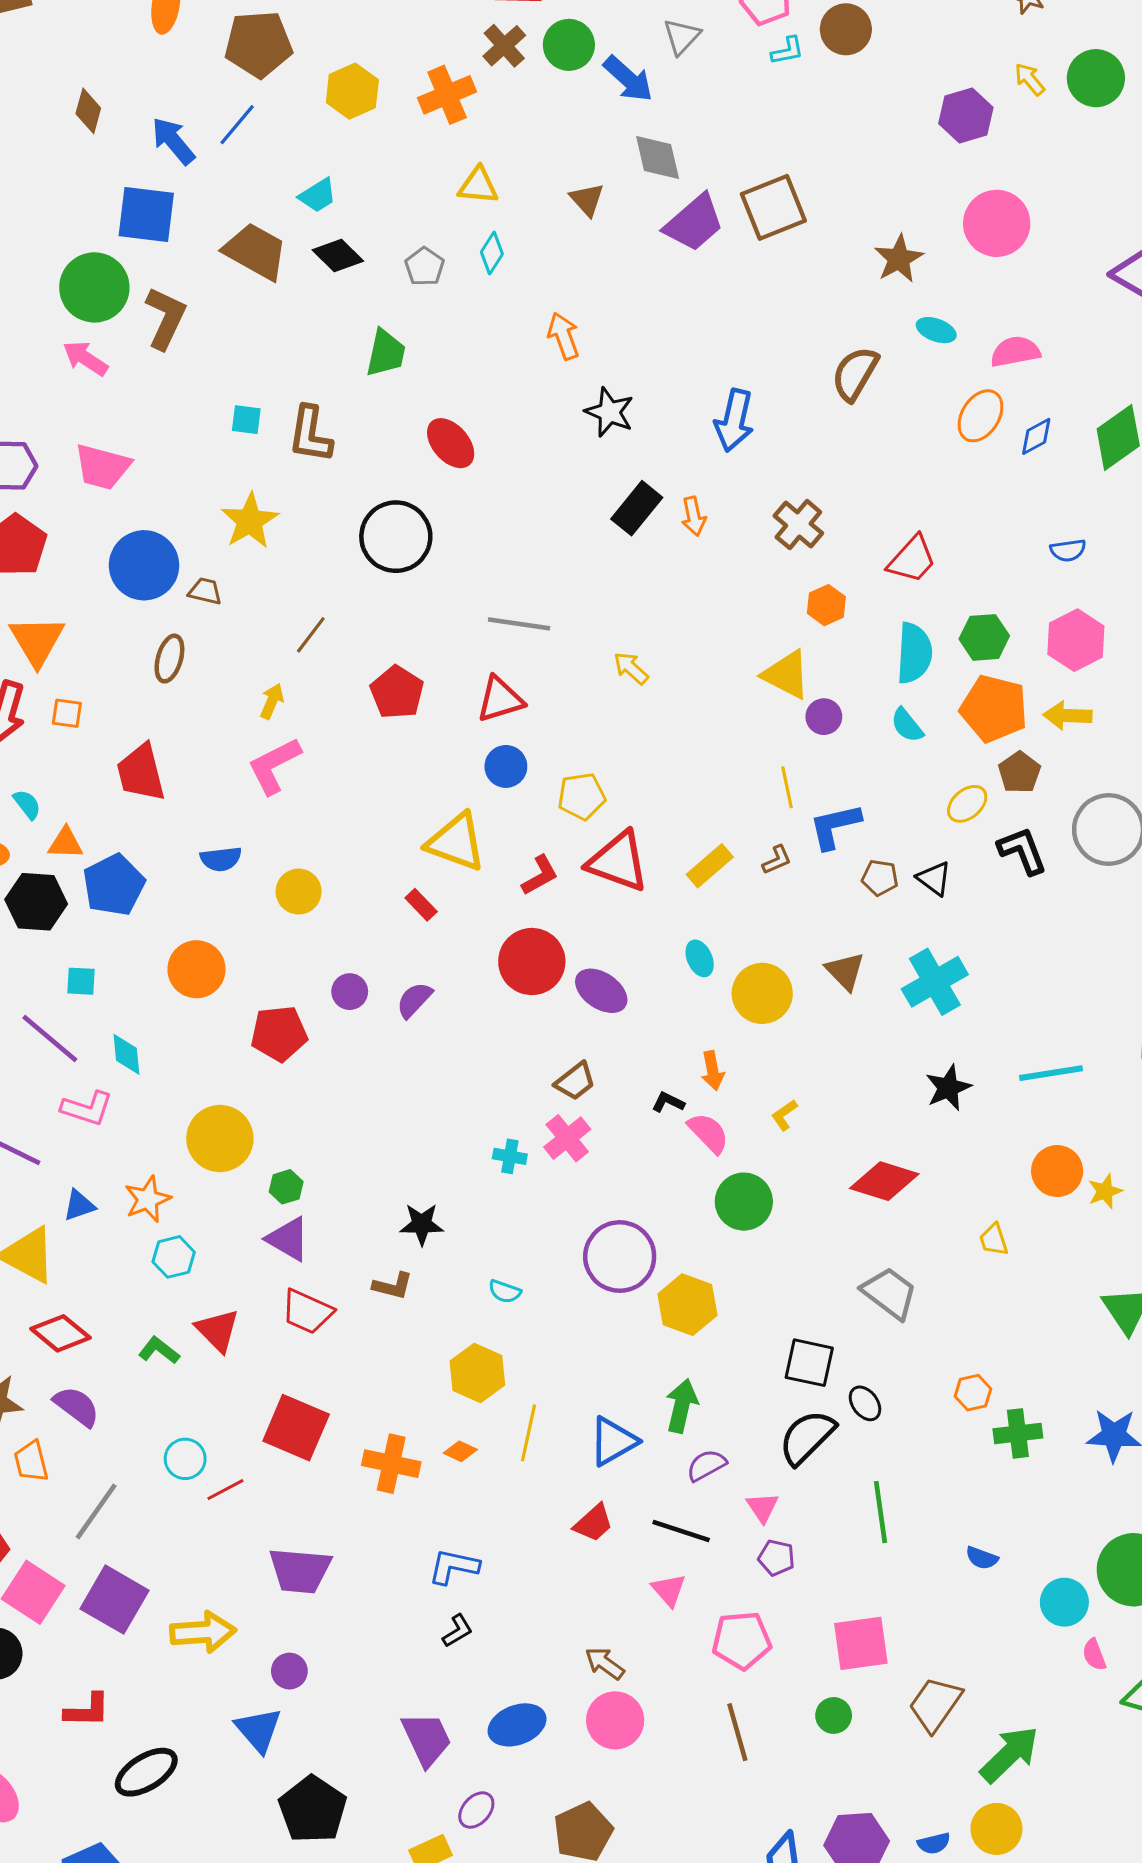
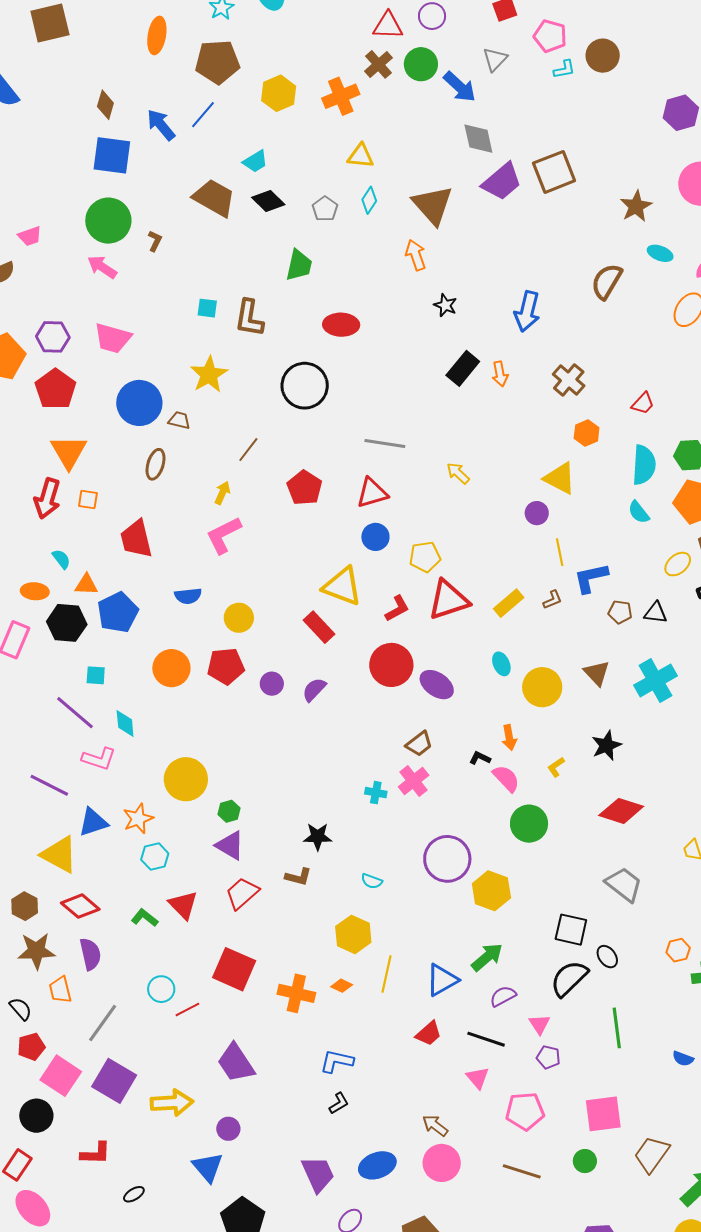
brown triangle: (587, 200) -> (433, 205), moved, size x1.8
blue square: (146, 215) -> (112, 155), moved
brown L-shape: (166, 318) -> (155, 241), size x0.5
black star: (609, 412) -> (445, 305), size x0.7
red ellipse: (451, 443) -> (341, 325), turned -48
red trapezoid: (912, 559) -> (643, 403), size x0.7
purple circle: (824, 717) -> (537, 513), moved
red triangle: (618, 862) -> (448, 600), turned -39
black triangle: (934, 878) -> (656, 613), turned -30
red rectangle: (421, 905) -> (319, 627), size x1.5
red pentagon: (279, 1034) -> (226, 666), moved
black star: (948, 1088) -> (606, 745), moved
blue triangle: (79, 1205) -> (93, 822), size x1.4
red trapezoid: (307, 1312) -> (242, 893), turned 114
purple semicircle: (77, 1406) -> (90, 954), turned 40
green arrow: (682, 1406) -> (487, 957), turned 36
purple trapezoid: (300, 1571) -> (236, 1063), turned 51
brown line: (737, 1732) -> (522, 1171), turned -57
black ellipse: (146, 1772) -> (134, 1194), size x0.5

